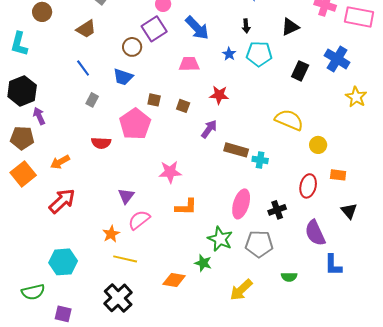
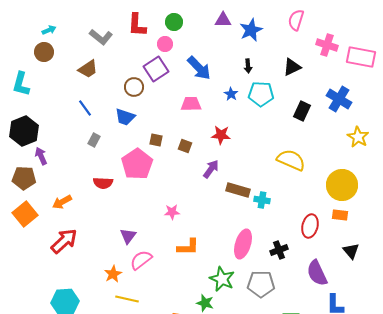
yellow circle: (318, 145) -> (342, 185), moved, size x1.8
pink star: (170, 172) -> (172, 212), size x0.7

